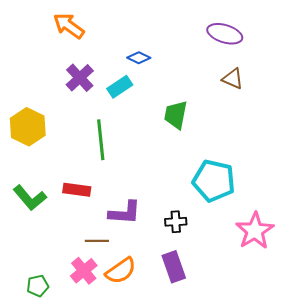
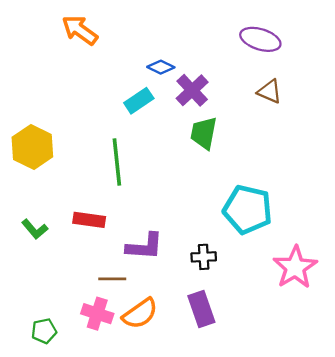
purple cross: (80, 78) -> (192, 90), moved
green L-shape: (30, 198) -> (35, 229), size x0.7
pink cross: (84, 271) -> (97, 314), turned -32

